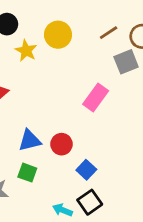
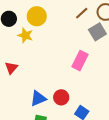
yellow circle: (58, 35) -> (37, 16), moved

